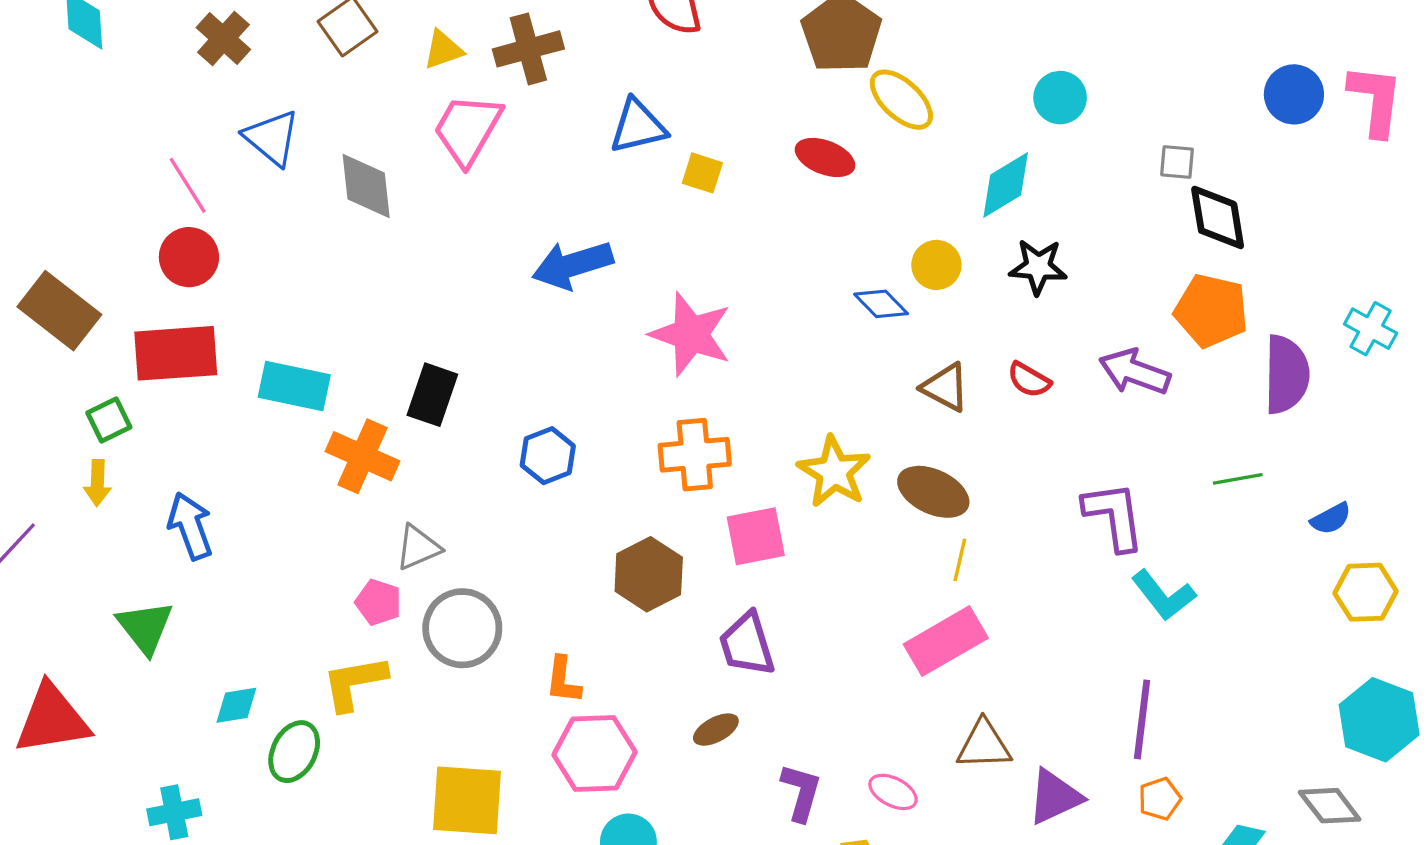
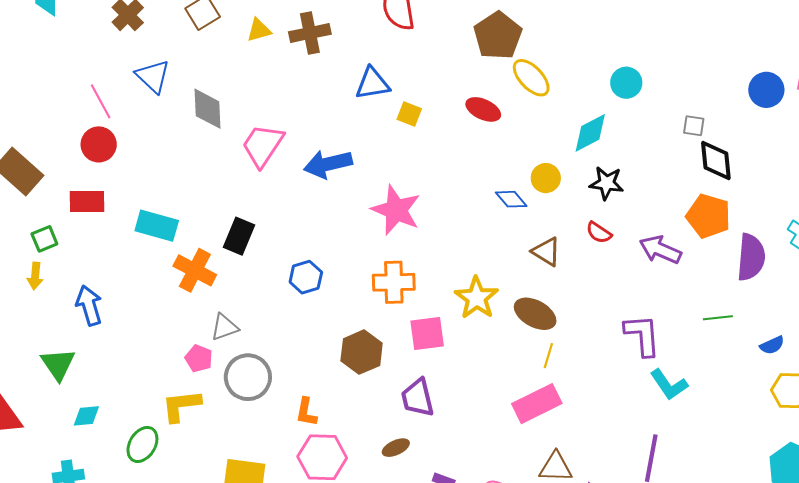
pink trapezoid: (468, 129) -> (263, 145), moved
red rectangle: (176, 353) -> (87, 202), size x0.7
red semicircle: (1029, 380) -> (599, 233), moved
cyan diamond: (236, 705) -> (86, 416), moved

